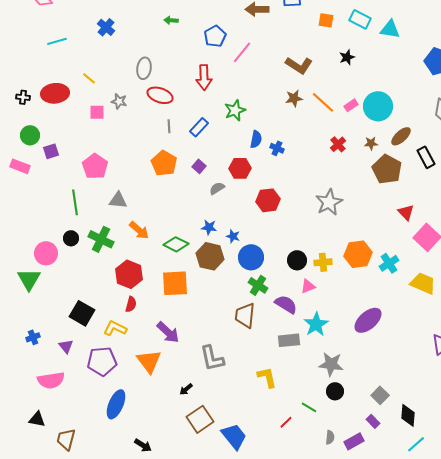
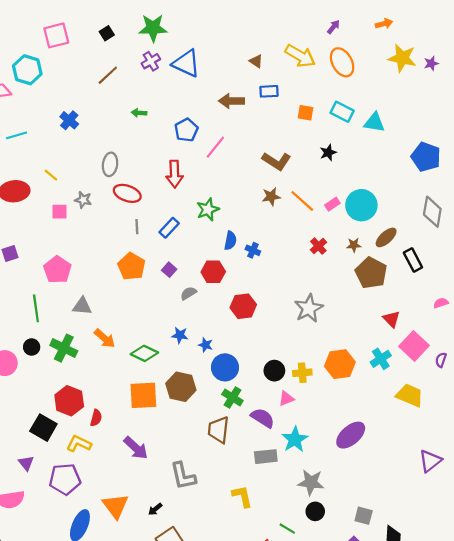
brown hexagon: (210, 256) -> (181, 387), moved
cyan cross: (389, 263) -> (381, 359), moved
red hexagon: (129, 274) -> (69, 401), moved
orange triangle: (149, 361) -> (115, 506), moved
gray square: (380, 395) -> (364, 516), turned -30

